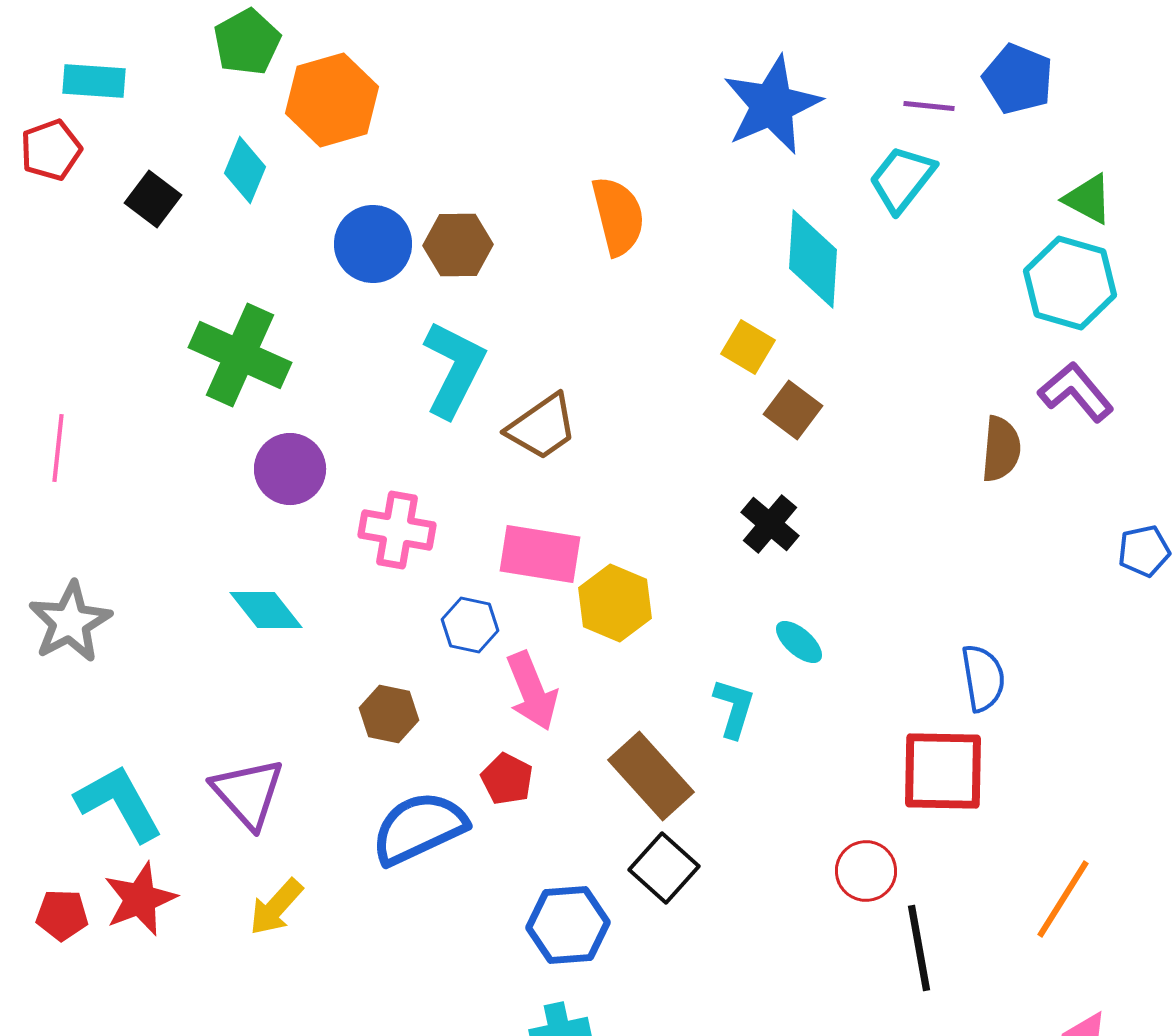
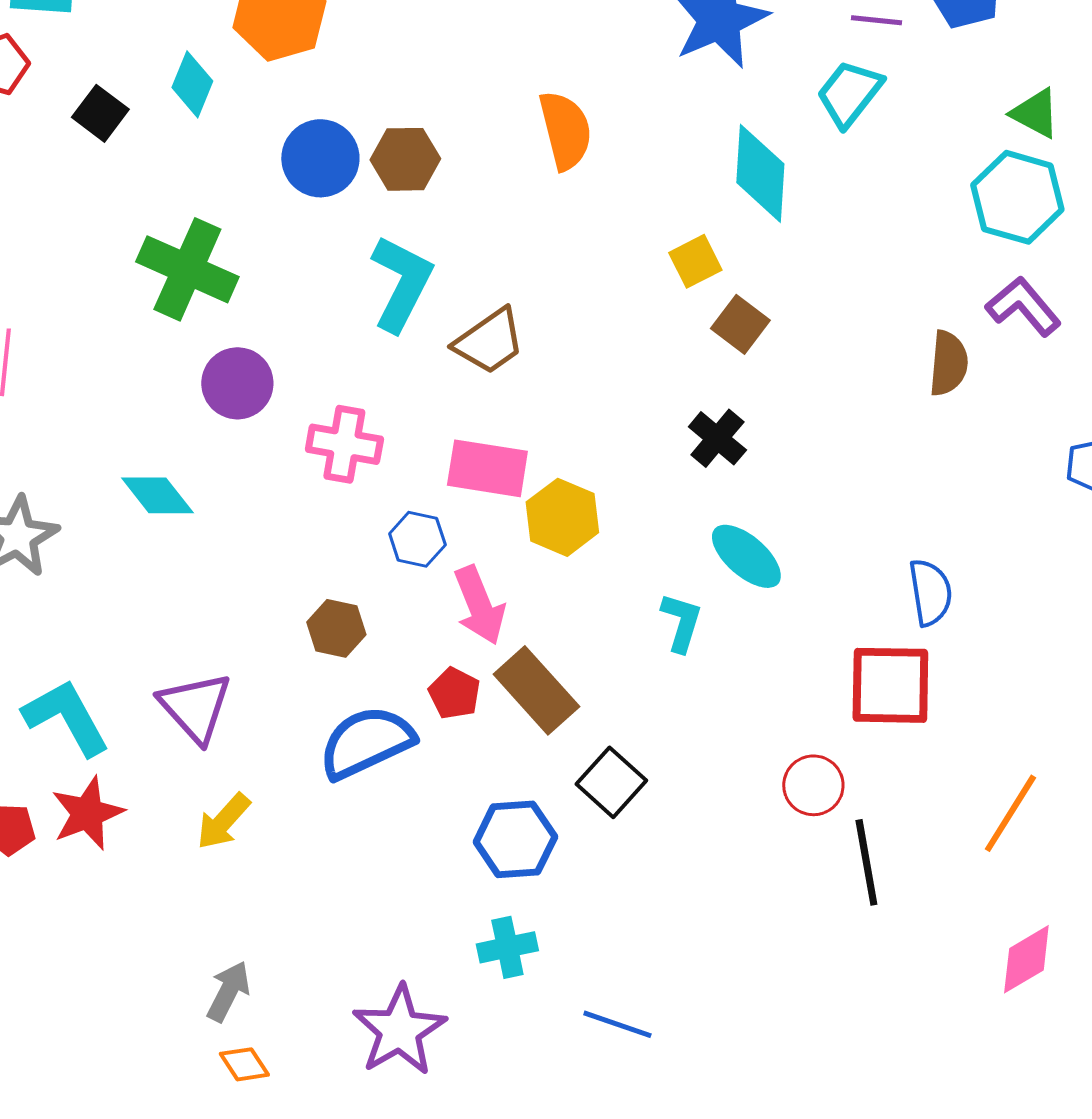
yellow square: (748, 347) -> (695, 261), turned 32
cyan diamond: (266, 610) -> (157, 495), moved
cyan ellipse: (799, 642) -> (746, 556), size x1.5
brown rectangle: (651, 776) -> (536, 690), moved

